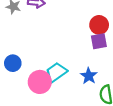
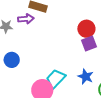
blue circle: (13, 63) -> (12, 60), moved

